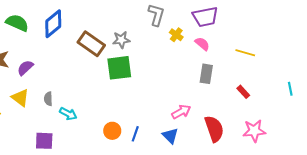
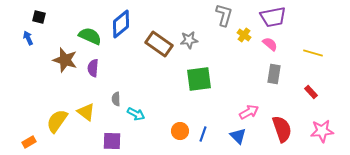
green semicircle: (17, 23) -> (90, 36), moved
purple semicircle: (25, 68) -> (93, 68), turned -42
green square: (119, 68) -> (199, 79), moved
yellow triangle: (20, 98) -> (86, 112), moved

